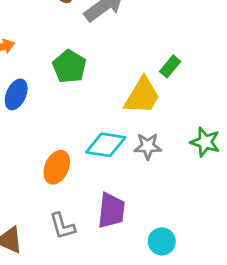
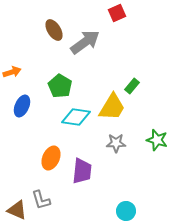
cyan diamond: (106, 145) -> (76, 117), moved
purple trapezoid: (111, 211) -> (82, 171), moved
gray L-shape: (62, 226) -> (41, 200), moved

